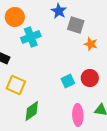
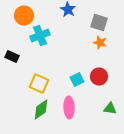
gray square: (76, 25) -> (99, 22), moved
yellow square: (16, 85) -> (39, 84), moved
pink ellipse: (78, 115) -> (69, 108), moved

